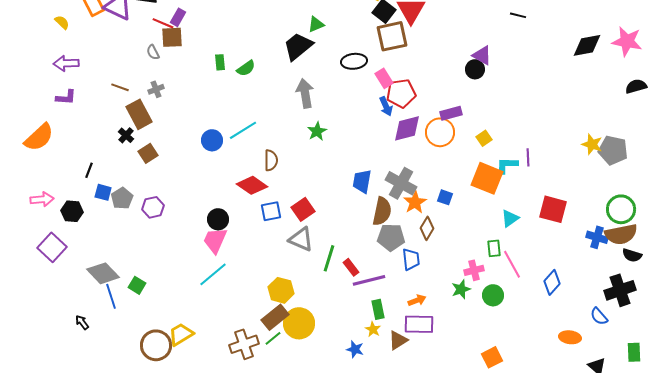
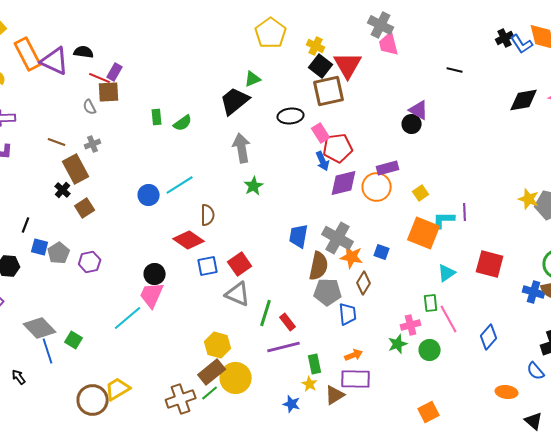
orange star: (415, 202) -> (352, 257), turned -30
cyan line: (213, 274) -> (128, 318), moved
purple line: (369, 280) -> (284, 347), moved

